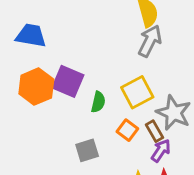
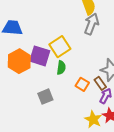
yellow square: (137, 92) -> (60, 47), moved
gray square: (87, 150) -> (45, 97), moved

